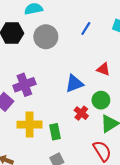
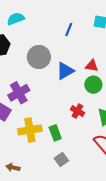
gray circle: (46, 37) -> (39, 57), moved
blue triangle: (74, 84) -> (65, 71), moved
green circle: (101, 100) -> (93, 85), moved

